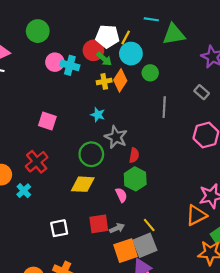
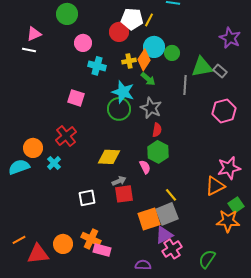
green triangle: (174, 34) -> (202, 67), moved
cyan circle: (131, 54) -> (154, 47), moved
green arrow: (104, 59) -> (148, 79), moved
cyan cross: (70, 65) -> (97, 66), moved
cyan star: (98, 115) -> (123, 92), size x1.6
gray star: (116, 137) -> (151, 108), moved
green circle: (91, 154) -> (119, 109), moved
gray arrow: (117, 228) -> (119, 181), moved

